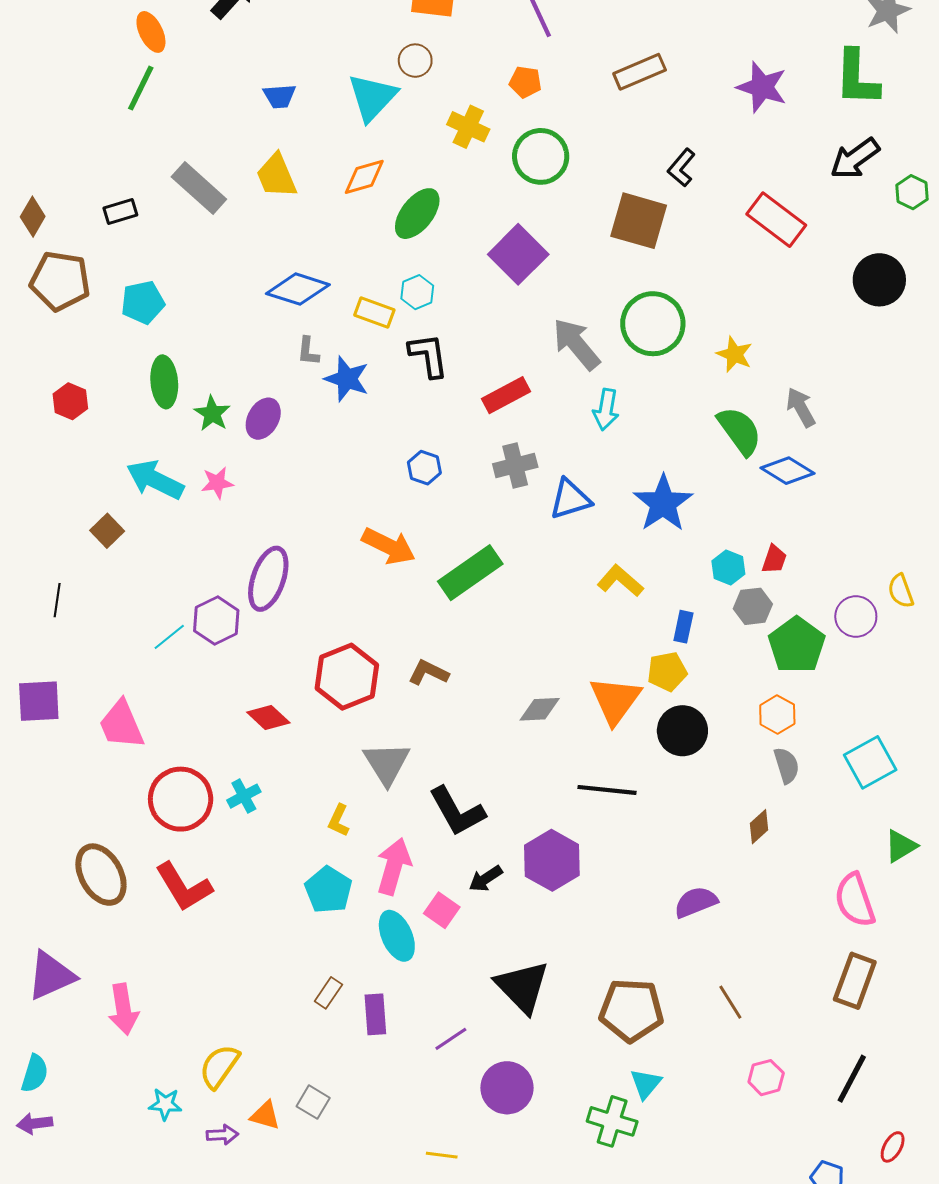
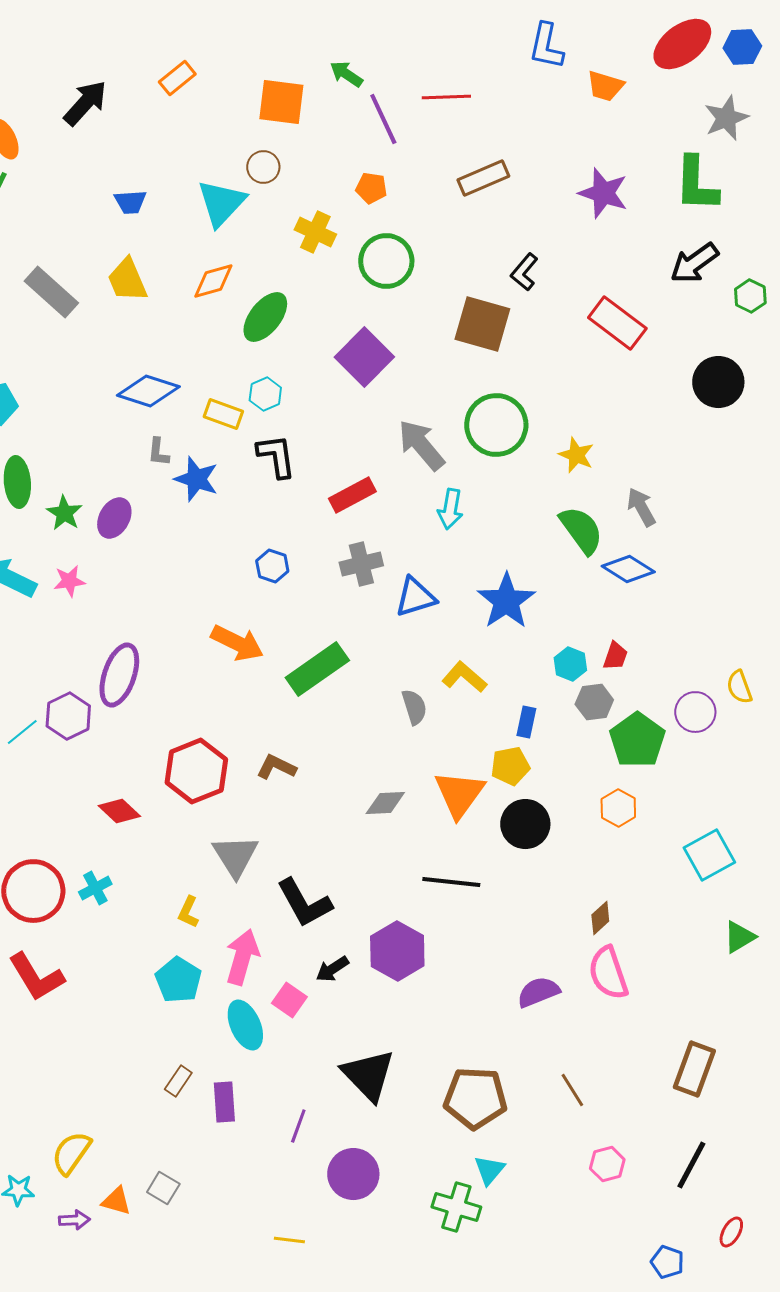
gray semicircle: (786, 765) -> (414, 707), moved
pink semicircle: (855, 900) -> (608, 973), moved
purple line: (451, 1039) -> (298, 1126), turned -36

